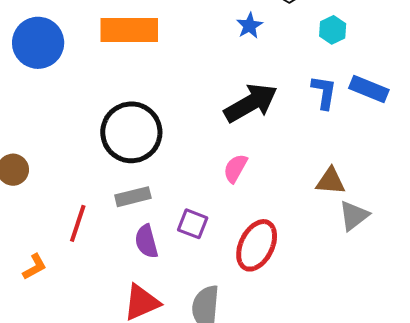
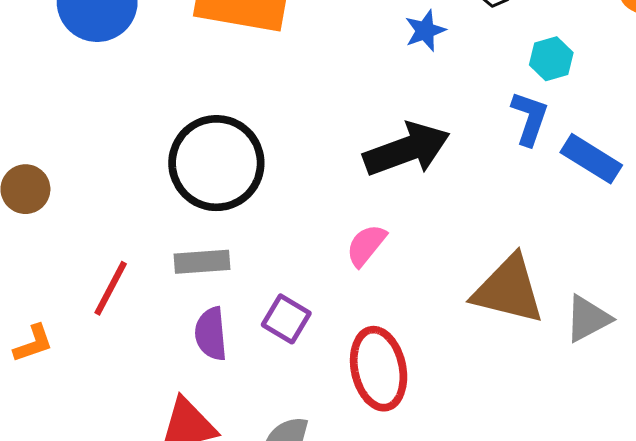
blue L-shape: (324, 92) -> (530, 118), moved
brown triangle: (331, 181) -> (508, 290), size x1.6
gray triangle: (354, 216) -> (588, 319), moved
red ellipse: (257, 245) -> (379, 369), turned -48

